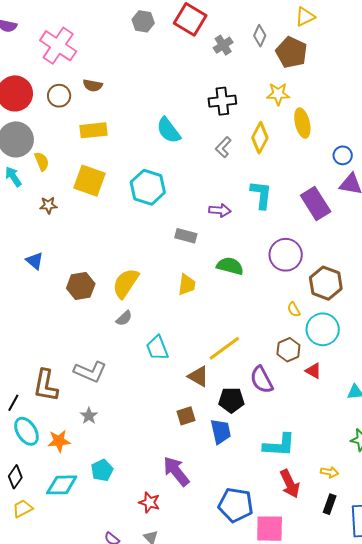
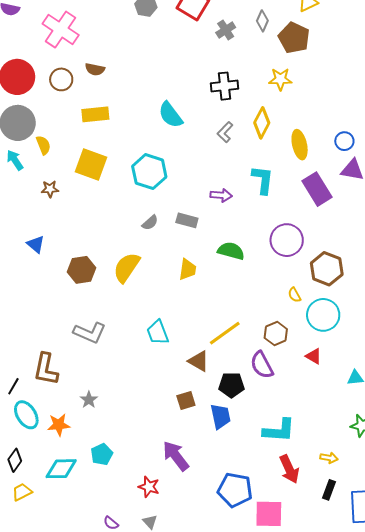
yellow ellipse: (302, 123) -> (300, 145), moved
gray semicircle: (124, 318) -> (150, 223), moved
brown hexagon: (288, 350) -> (276, 333), moved
gray L-shape: (90, 372) -> (90, 333), moved

